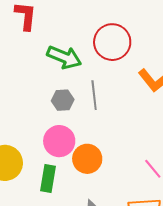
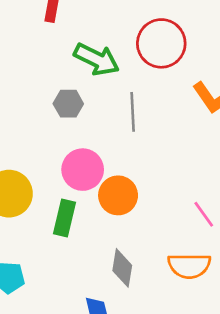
gray hexagon: (63, 100) -> (68, 104), moved

